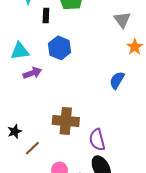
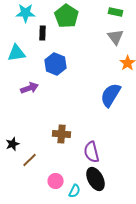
cyan triangle: (20, 51) -> (17, 53), moved
blue semicircle: (117, 80) -> (111, 95), size x1.4
brown cross: (66, 121) -> (62, 134), size x0.7

